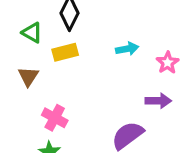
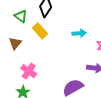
yellow rectangle: (65, 52) -> (40, 31), turned 56

